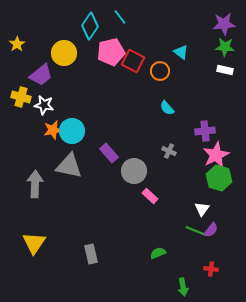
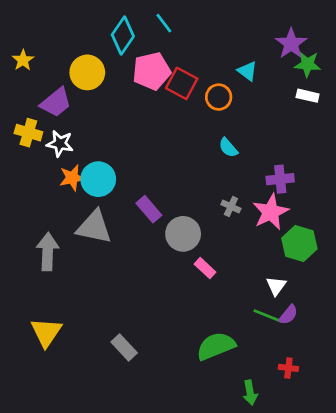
purple star: (224, 24) -> (291, 44), moved, turned -30
pink star: (216, 155) -> (271, 212), moved
green semicircle: (158, 253) -> (216, 346), size x1.8
gray rectangle: (91, 254) -> (124, 347), turned -30

